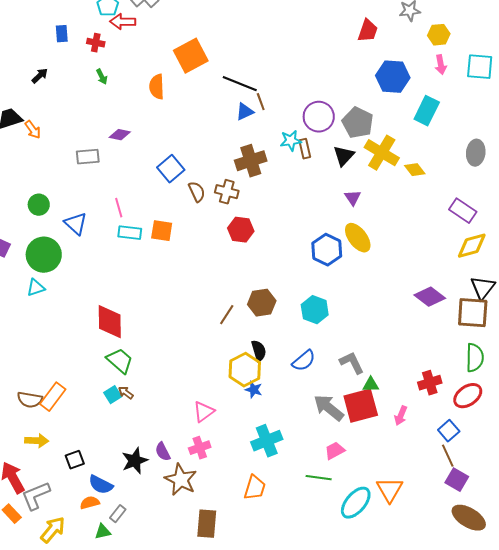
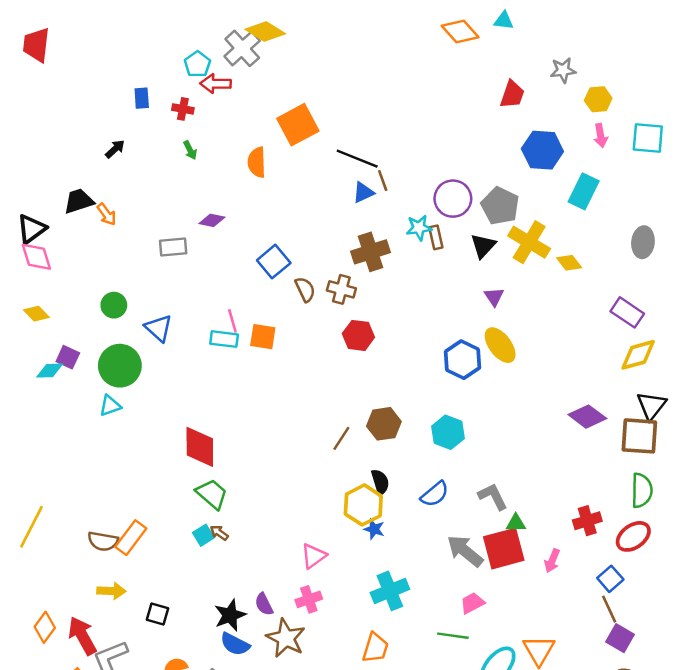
pink line: (119, 208) -> (232, 321), moved
black square: (75, 460) -> (157, 614), turned 36
blue semicircle: (101, 485) -> (235, 644), moved

